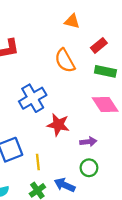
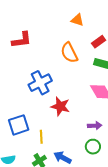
purple arrow: (88, 142) -> (95, 126), moved
green circle: (89, 168) -> (93, 147), moved

